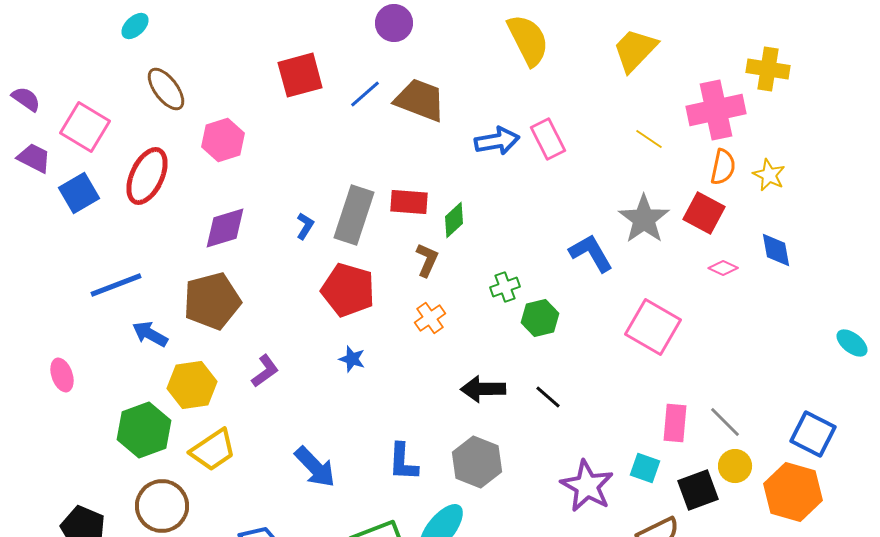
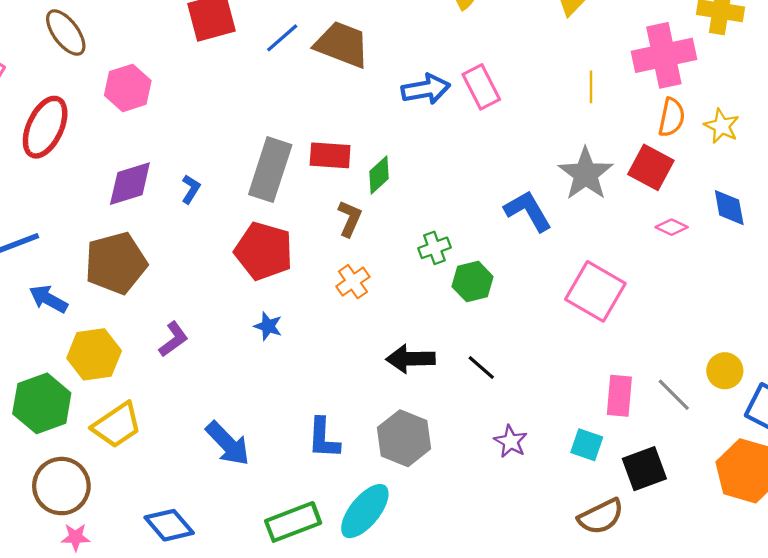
yellow line: (649, 139) -> (591, 87), turned 56
blue L-shape: (305, 226) -> (191, 189), moved
yellow circle: (735, 466) -> (725, 371), moved
purple star: (587, 486) -> (511, 441), moved, size x0.6

